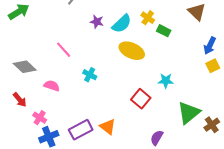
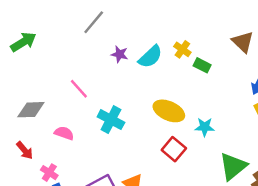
yellow ellipse: (132, 51) -> (169, 111), moved
gray diamond: (25, 67) -> (31, 110), turned -45
cyan cross: (90, 75) -> (111, 120), size x1.5

